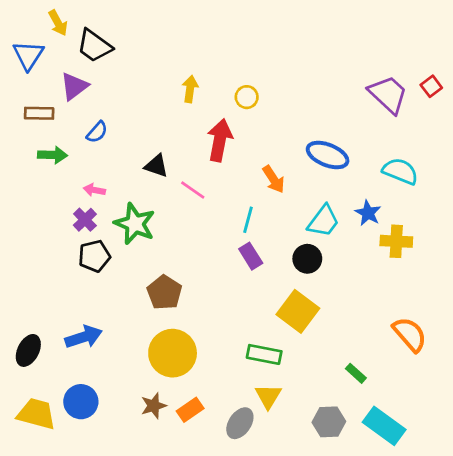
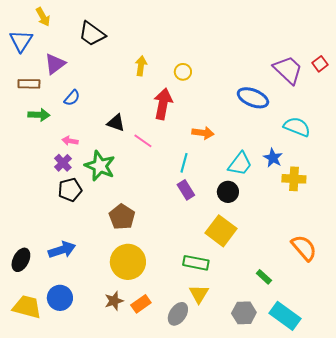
black trapezoid: (94, 46) -> (92, 34), moved
blue ellipse: (328, 155) -> (253, 98), moved
orange arrow: (274, 179) -> (203, 133), turned -50

